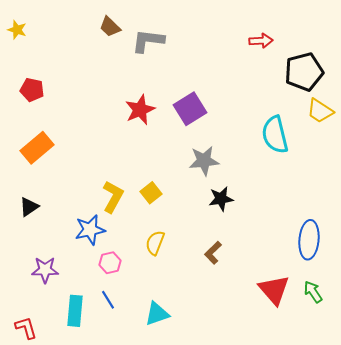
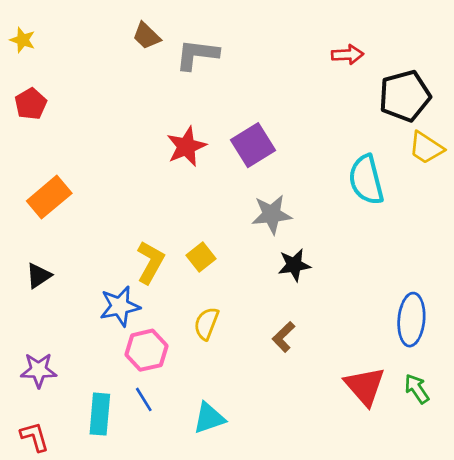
red pentagon: (32, 90) -> (31, 104), moved, turned 30
pink hexagon: (110, 263) -> (146, 350), size x1.4
purple star: (45, 270) -> (39, 370), moved

